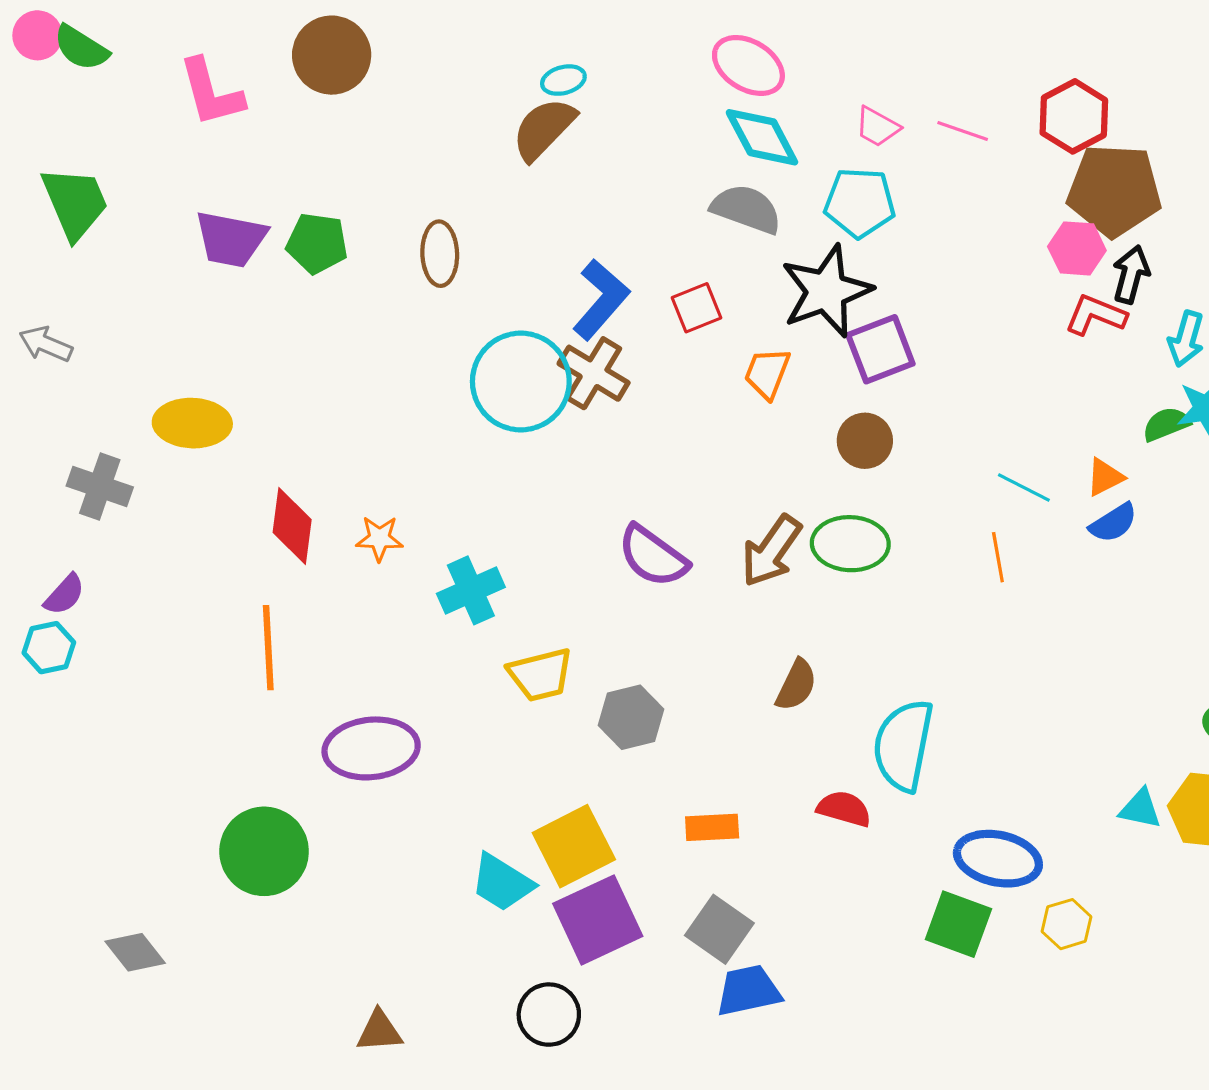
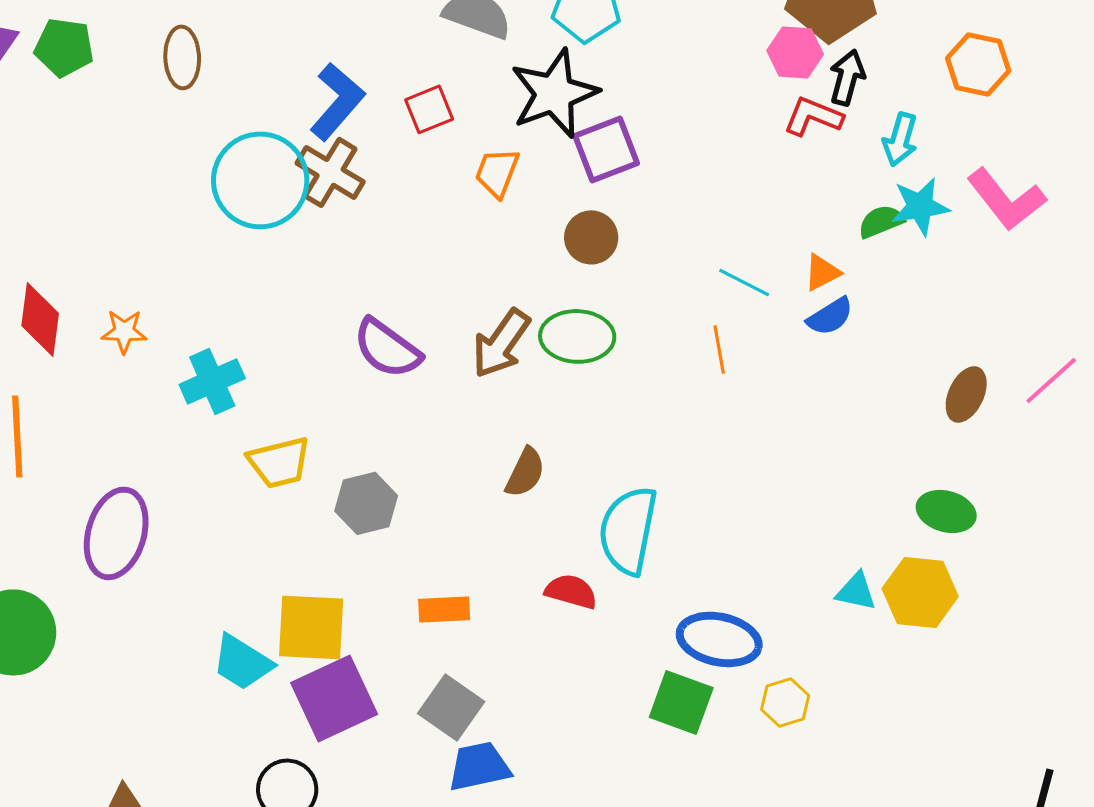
purple ellipse: (371, 748) -> (116, 533), turned -68
yellow square: (574, 846) -> (311, 627), turned 30

